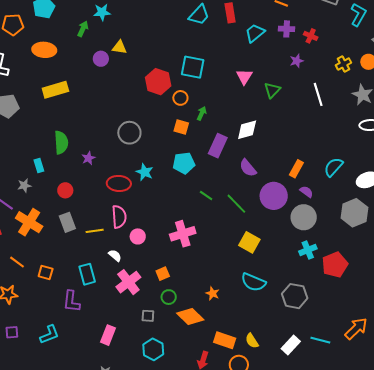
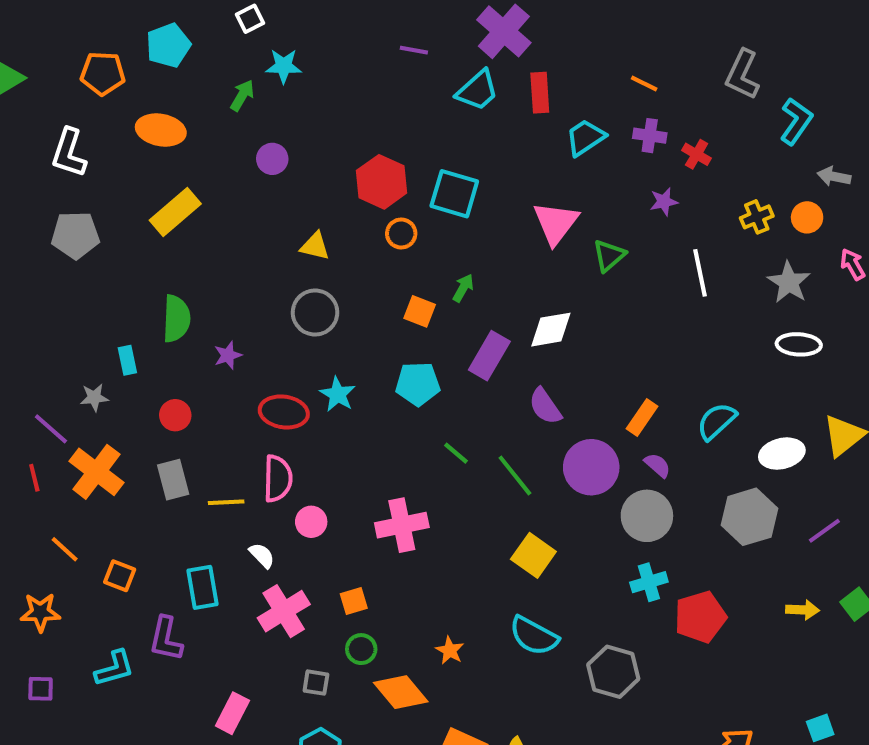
yellow triangle: (120, 47) -> (315, 246), moved
pink triangle: (244, 77) -> (556, 223), size x1.4
red hexagon: (158, 82) -> (382, 182), moved
yellow rectangle: (55, 90) -> (175, 212), turned -30
orange circle: (180, 98) -> (401, 233), moved
cyan L-shape: (49, 334) -> (114, 668), moved

